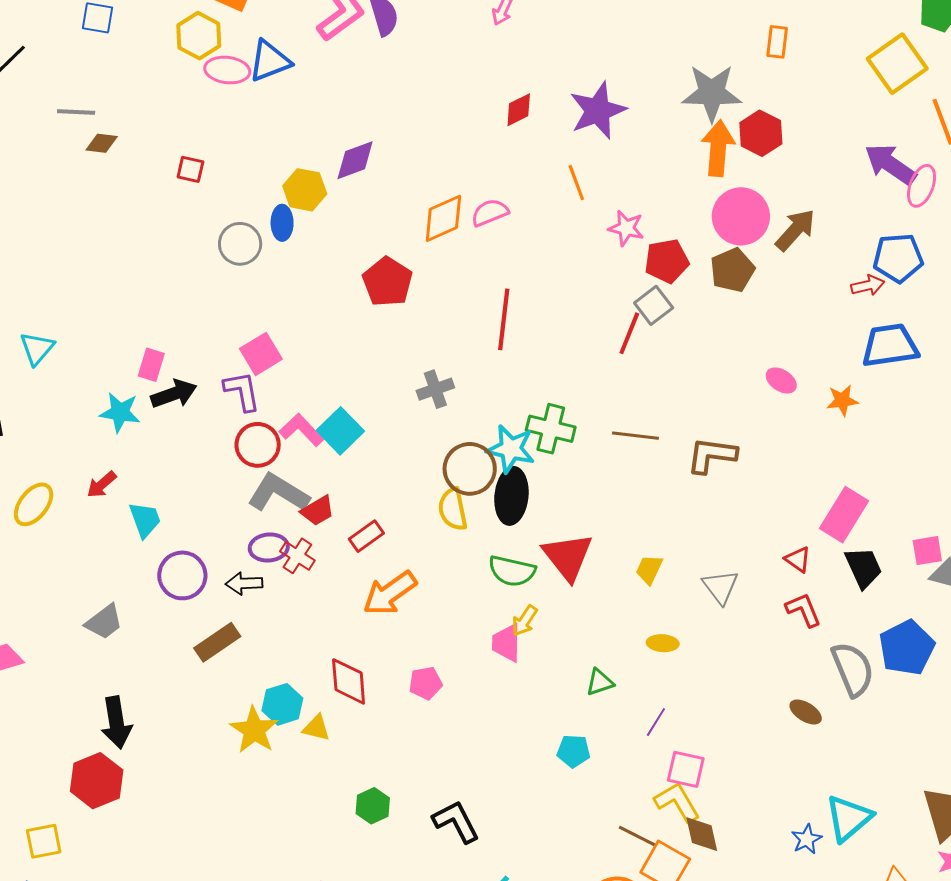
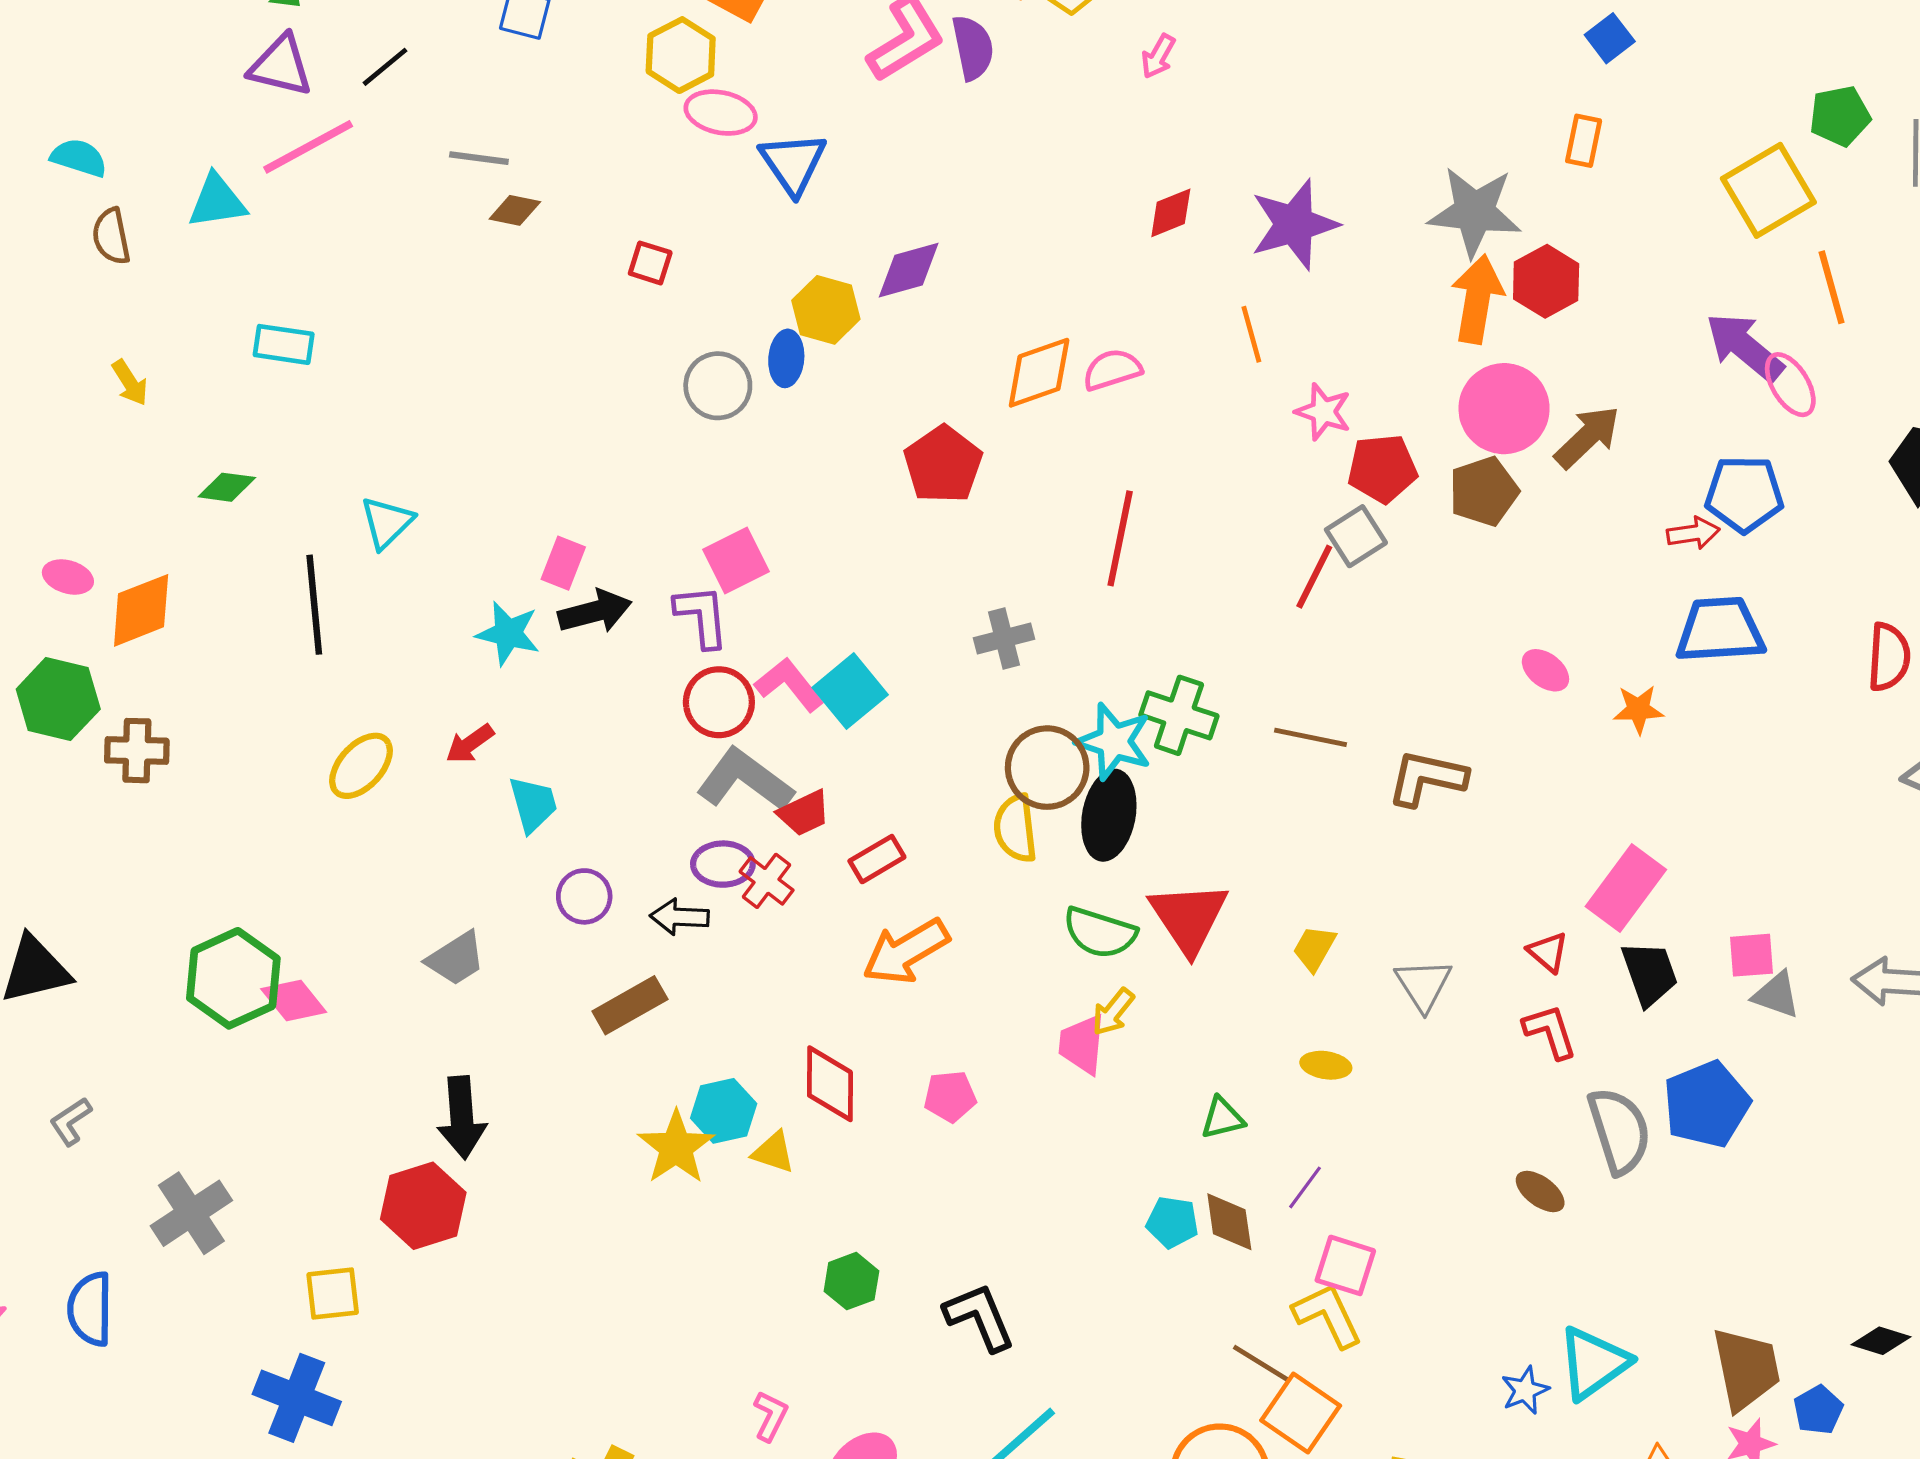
blue triangle: (270, 61) -> (793, 163), moved, turned -48
pink ellipse: (922, 186) -> (1790, 385), turned -57
purple circle: (182, 575) -> (584, 896), size x0.7
brown diamond: (702, 834) -> (1229, 1222), moved

